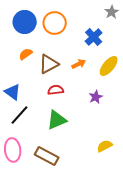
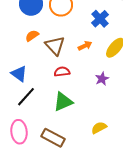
brown triangle: (49, 64) -> (55, 46), turned -45
yellow semicircle: (105, 146) -> (99, 128), moved

